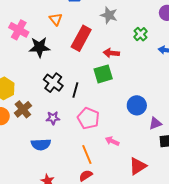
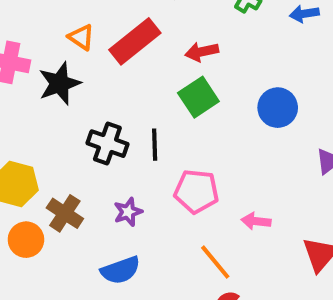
orange triangle: (56, 19) -> (81, 37), moved
red rectangle: (81, 38) -> (135, 41), turned 40
blue circle: (137, 105) -> (278, 108), moved

